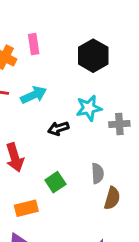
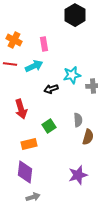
pink rectangle: (34, 44) -> (44, 44), moved
black hexagon: (93, 56) -> (75, 15), moved

